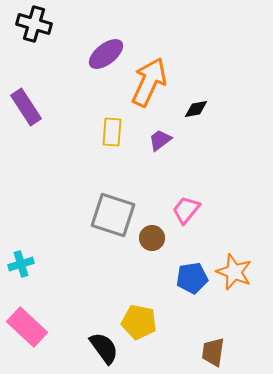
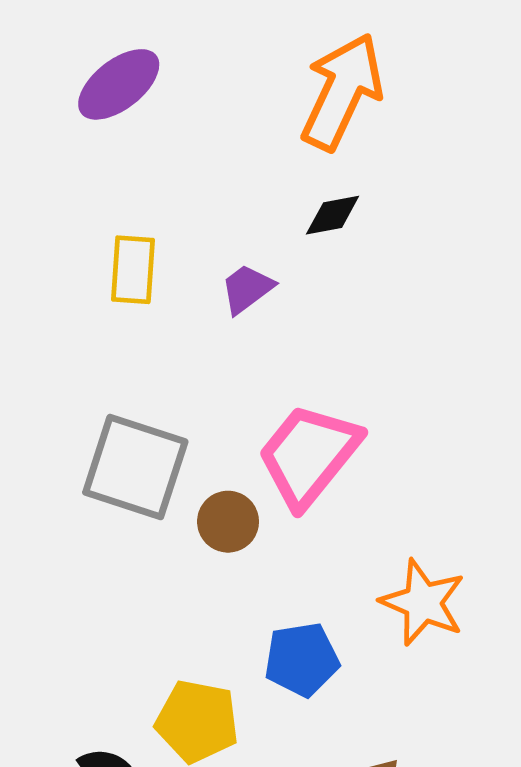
orange arrow: (149, 82) -> (342, 92), moved
pink trapezoid: (186, 210) -> (309, 455), size x1.6
blue pentagon: (192, 278) -> (302, 659), moved

